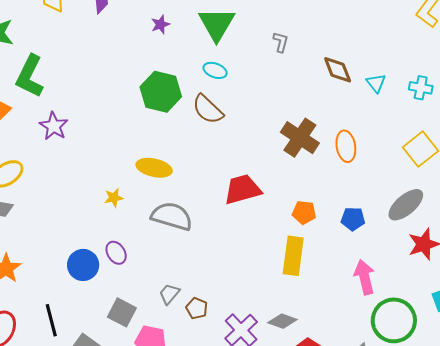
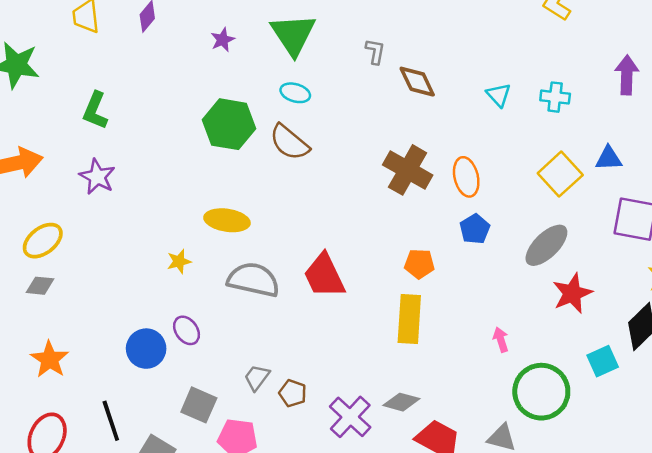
brown diamond: (338, 70) -> (417, 82), moved
green L-shape: (30, 76) -> (95, 111), moved, size x0.7
red trapezoid: (243, 189) -> (324, 276), moved, turned -96
blue pentagon: (353, 219) -> (475, 229), moved, turned -30
pink arrow: (365, 277) -> (501, 340), size x0.6

